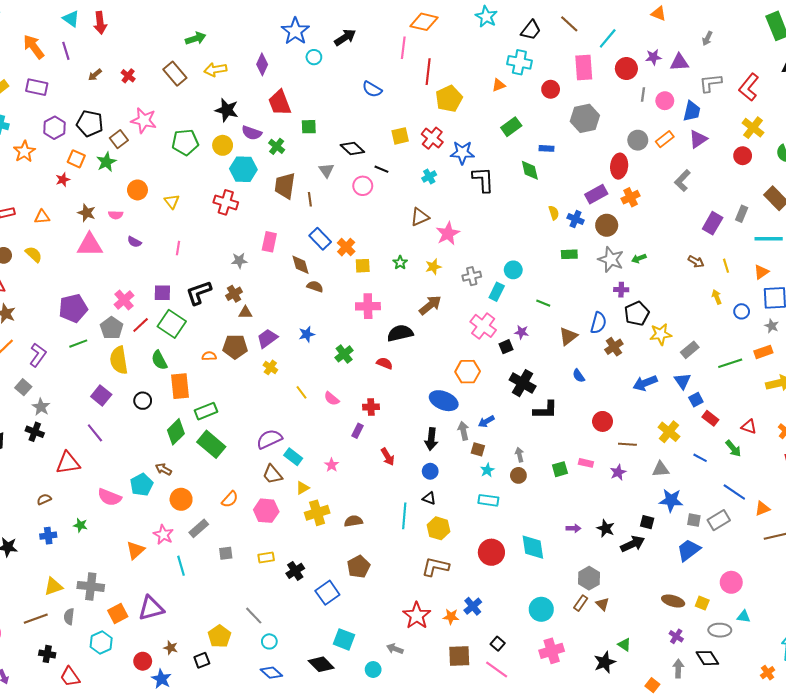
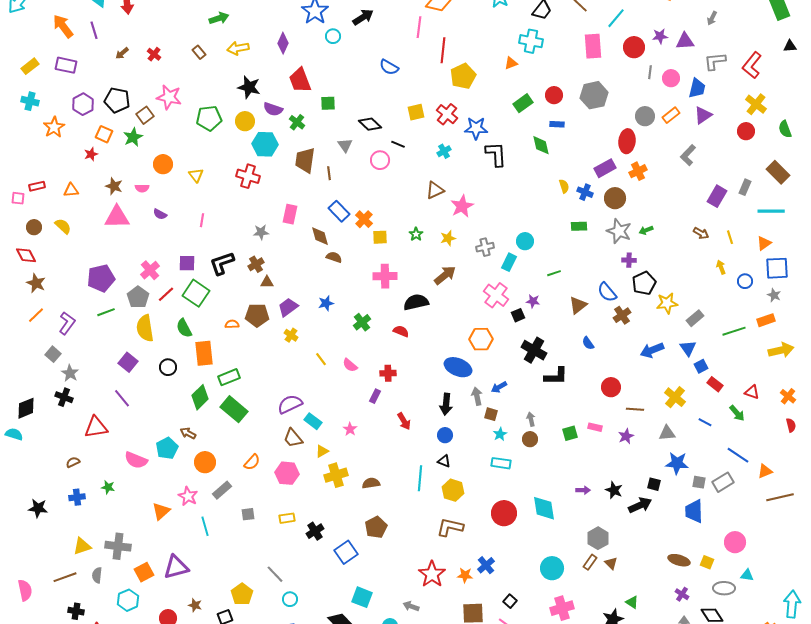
brown rectangle: (175, 74) -> (199, 52), size x0.6
red circle: (551, 89) -> (554, 95), moved
green line: (543, 303) -> (554, 273), turned -40
blue semicircle: (598, 323) -> (607, 292), turned 125
blue trapezoid: (689, 550) -> (694, 511), turned -55

